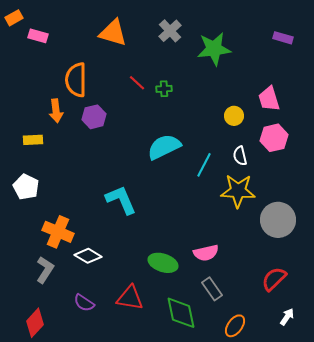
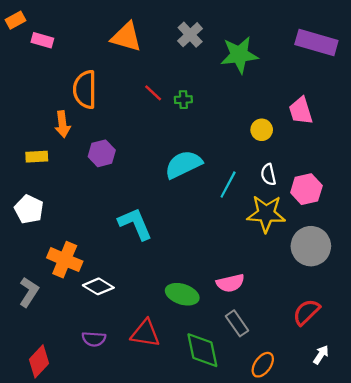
purple rectangle: (283, 38) -> (316, 43), size x1.8
purple hexagon: (94, 117) -> (102, 153), moved
pink hexagon: (274, 138) -> (306, 189), moved
gray L-shape: (45, 270) -> (29, 292), moved
purple semicircle: (84, 303) -> (94, 339), turned -30

